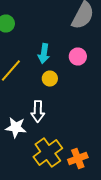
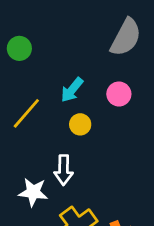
cyan arrow: (44, 54) -> (72, 90), turned 30

